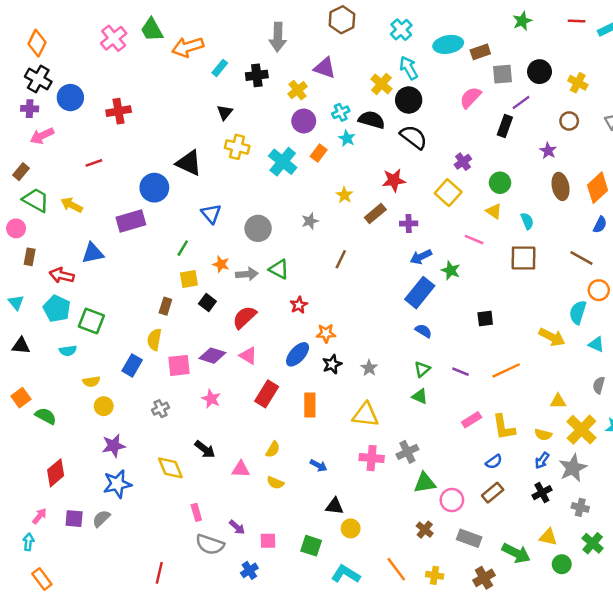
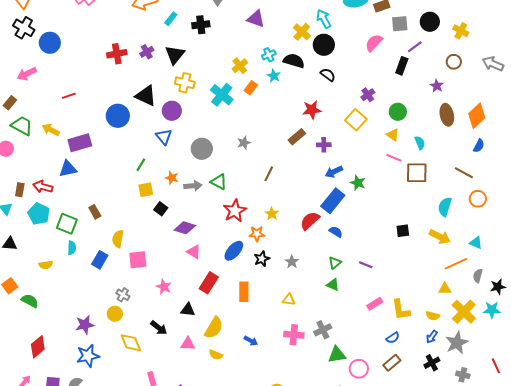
yellow cross: (298, 90) -> (240, 66), moved
purple cross: (30, 109) -> (147, 52), moved, turned -32
red cross: (119, 111) -> (117, 54), moved
black triangle: (225, 112) -> (175, 55), size x1.5
purple circle: (304, 121) -> (172, 111), moved
black semicircle: (414, 137) -> (328, 75), size x0.7
yellow star: (344, 195) -> (272, 214), moved
purple rectangle: (131, 221) -> (80, 143), moved
pink line: (474, 240) -> (394, 158), moved
brown rectangle: (30, 257) -> (20, 190), moved
red star: (299, 305) -> (235, 211), size x1.6
brown rectangle: (165, 306) -> (95, 212), moved, turned -48
cyan semicircle: (578, 312) -> (445, 207), moved
red semicircle: (244, 317) -> (310, 221), moved
black square: (485, 319) -> (403, 231), moved
cyan semicircle: (68, 351) -> (72, 248), moved, turned -80
purple diamond: (212, 356) -> (185, 228), moved
orange line: (506, 370) -> (456, 264), moved
yellow semicircle: (91, 381) -> (46, 265), moved
yellow circle: (104, 406) -> (115, 314), moved
gray cross: (160, 409) -> (123, 295), turned -32
yellow triangle: (365, 415) -> (289, 300), size x0.6
yellow semicircle: (273, 449) -> (214, 328), size x1.6
black triangle: (335, 506) -> (188, 310), moved

